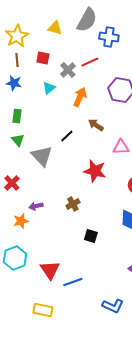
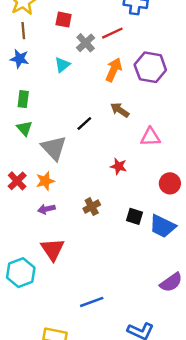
red square: (43, 58) -> (64, 20), moved
orange arrow: (80, 97) -> (114, 70), moved
red star: (95, 171) -> (119, 166), size x0.6
orange star: (21, 221) -> (45, 181), moved
black square: (91, 236) -> (134, 216), moved
red triangle: (50, 270) -> (53, 249), moved

